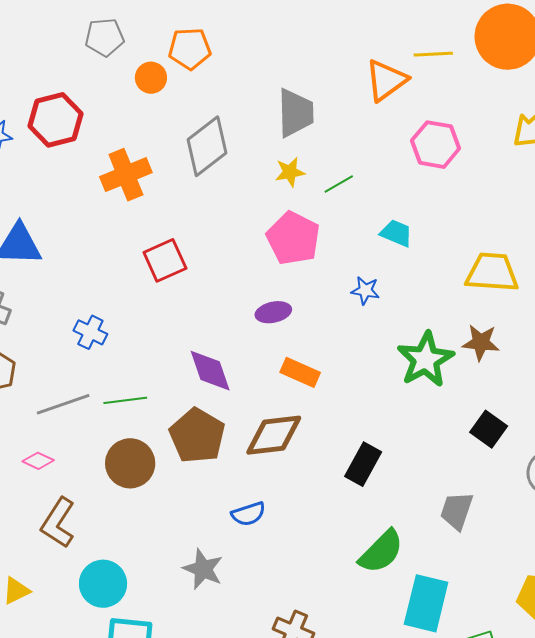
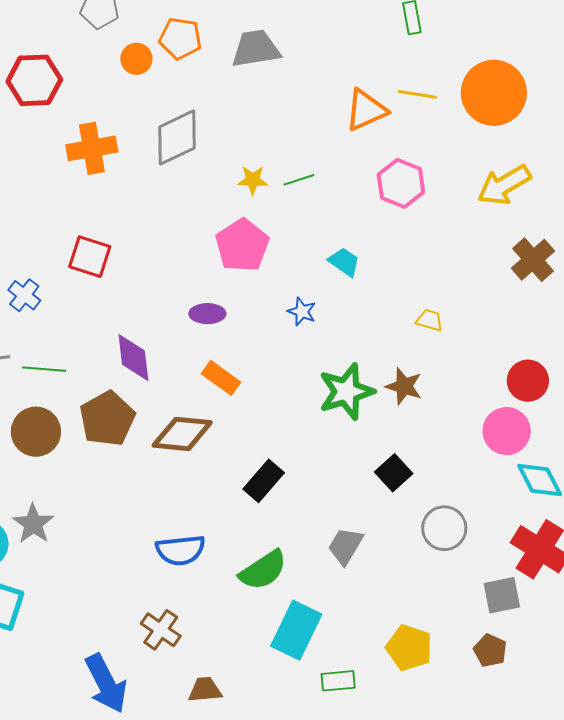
gray trapezoid: (296, 113) -> (256, 49), moved, turned -110
green line: (339, 184) -> (299, 180), moved
red square: (165, 260) -> (90, 257), moved, turned 30
yellow trapezoid: (492, 272) -> (430, 320), size x0.5
blue semicircle: (248, 514) -> (180, 550), moved, size x1.4
gray star: (203, 569) -> (33, 524), moved

